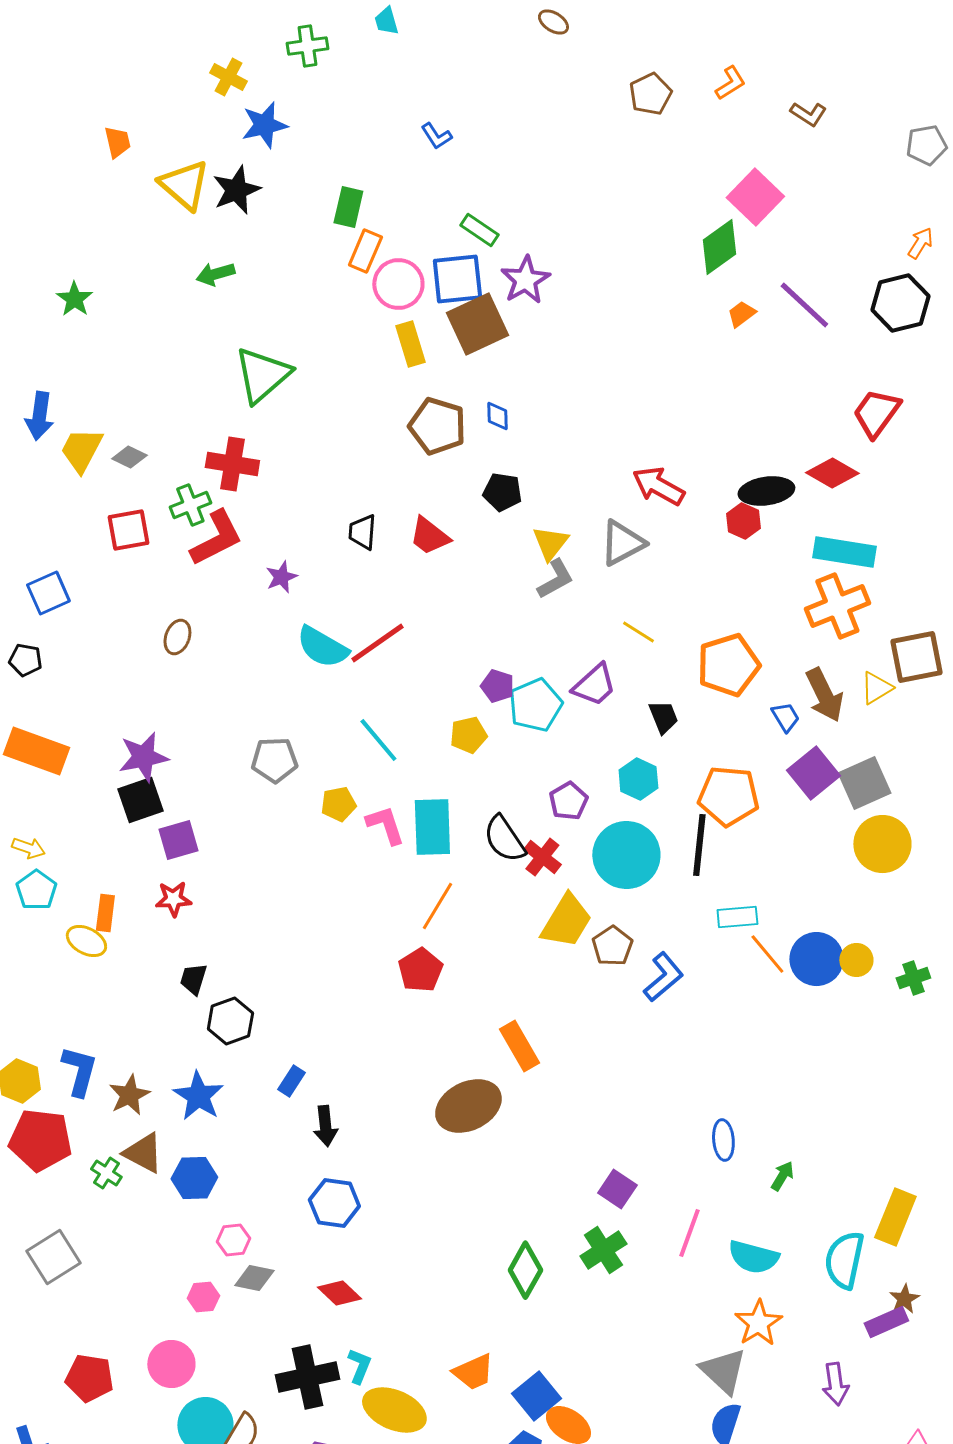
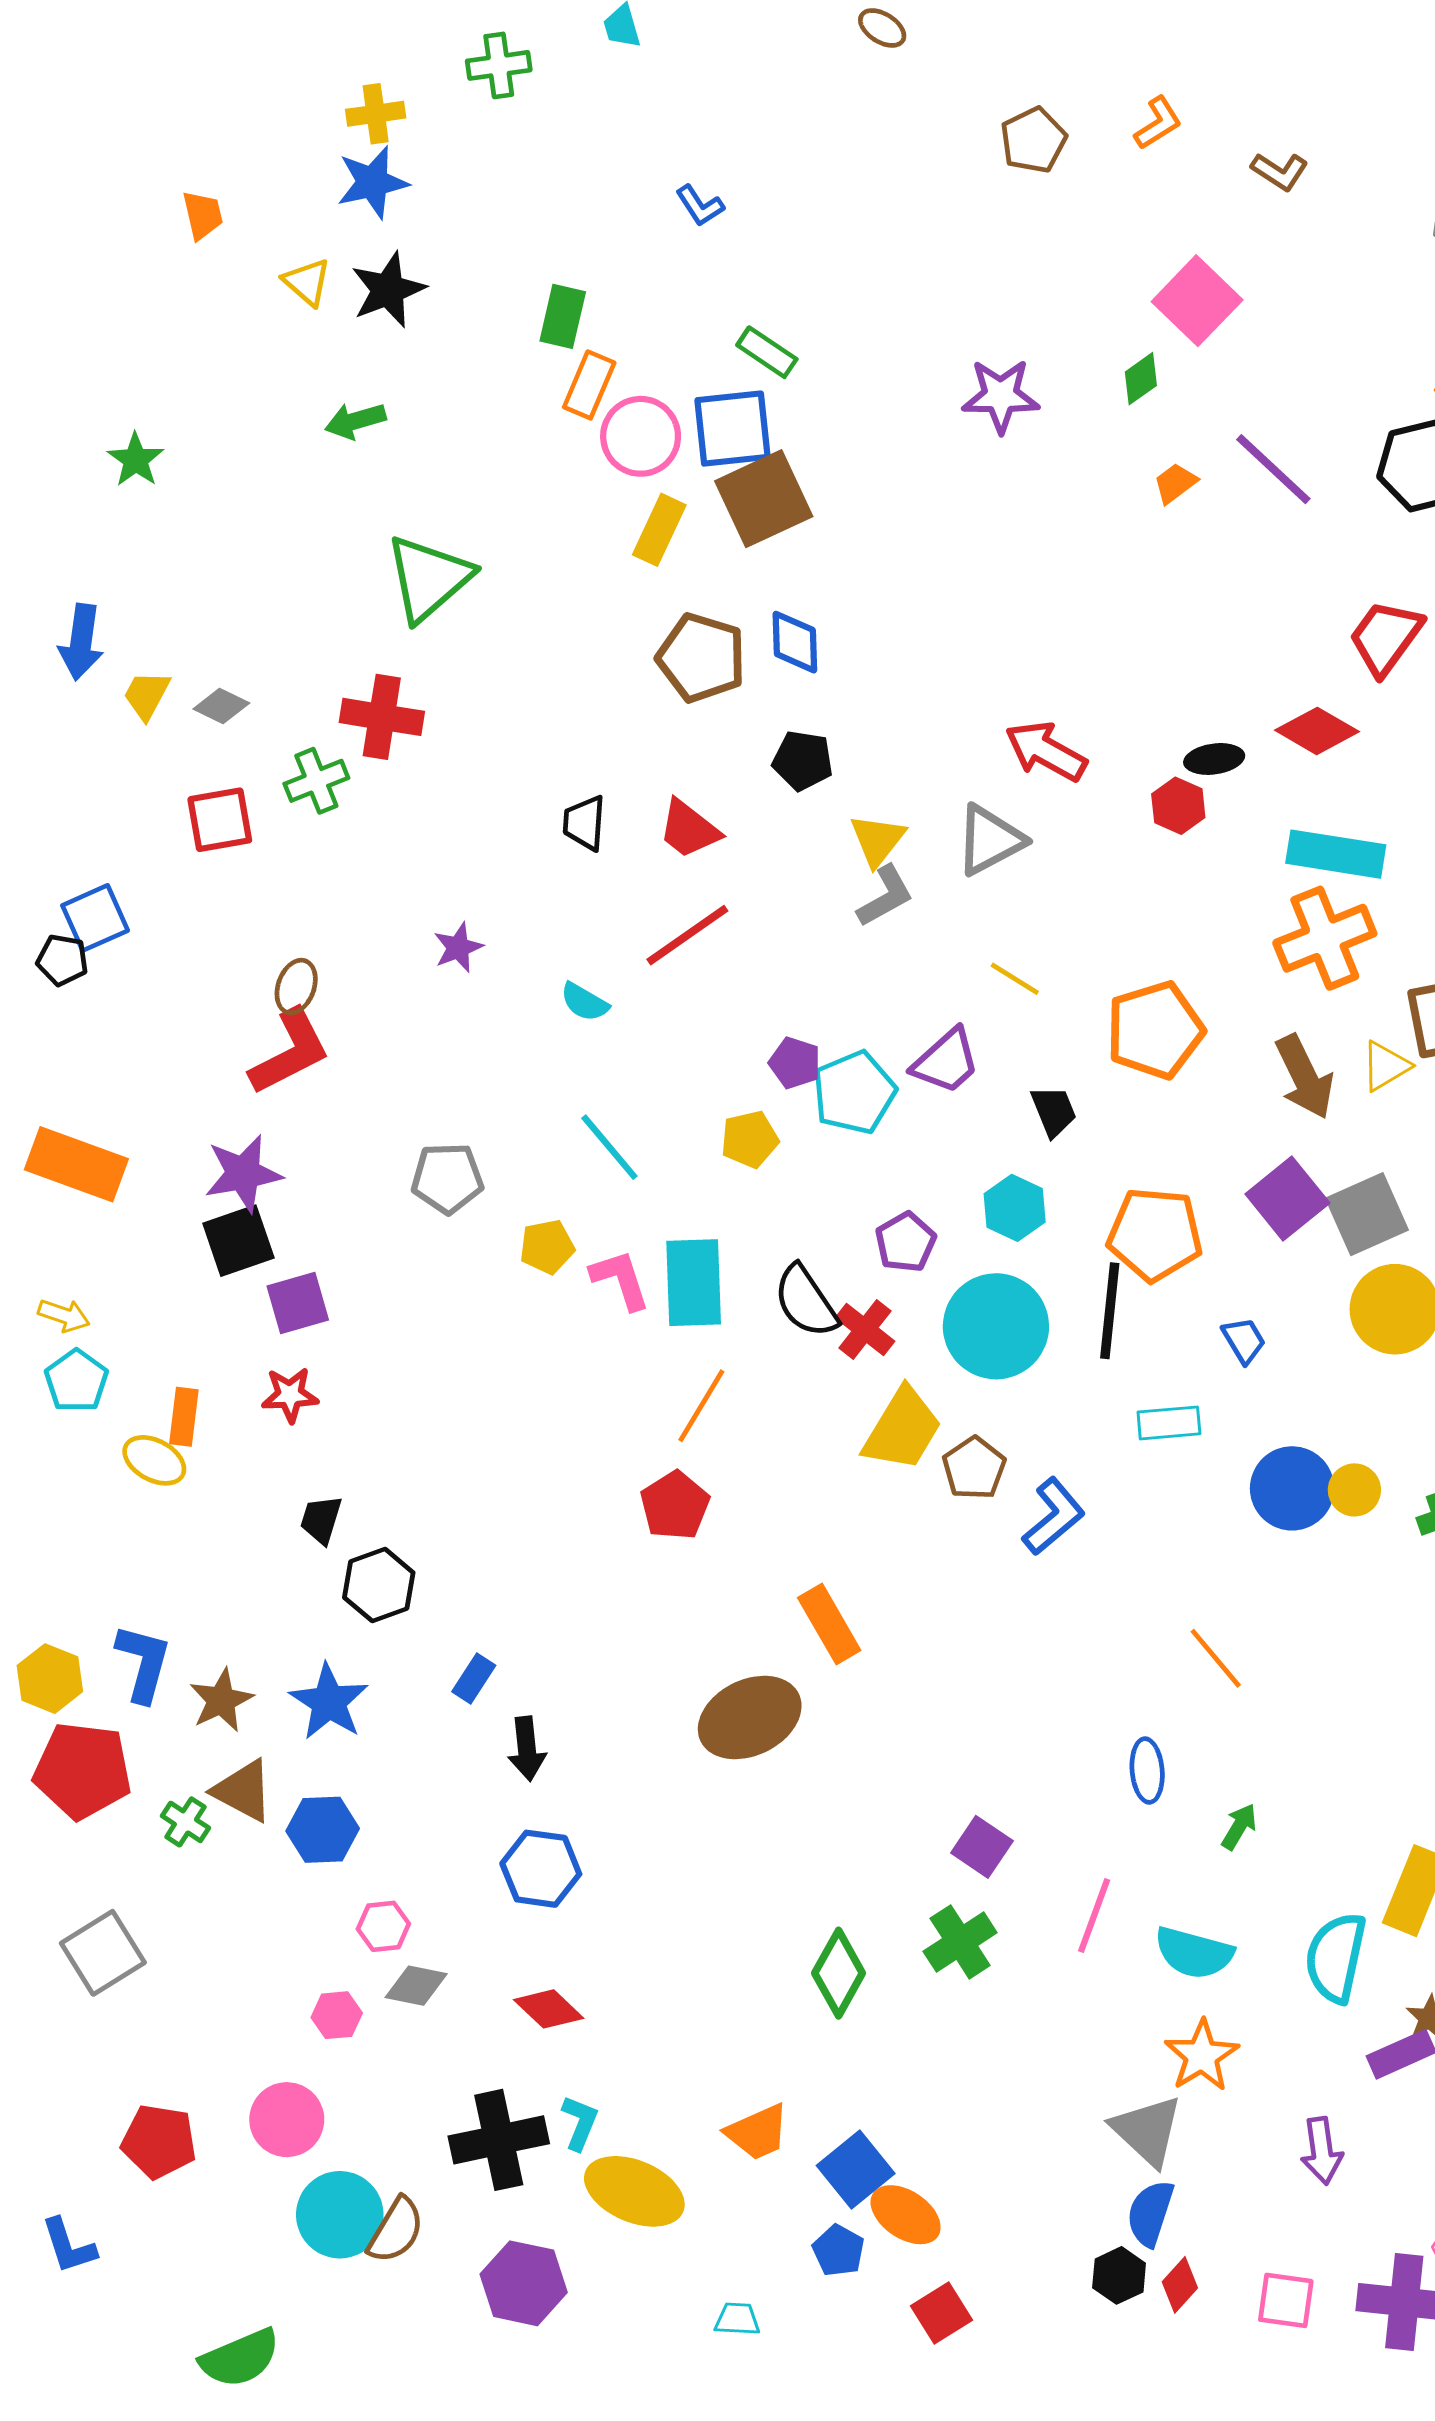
yellow cross: (228, 77) -> (376, 114), turned -36
blue star: (264, 125) -> (373, 182), moved
yellow triangle: (184, 185) -> (307, 282), size x0.6
green diamond: (719, 247) -> (1141, 379), size x0.6
purple star: (525, 280) -> (1001, 396), moved, turned 30
yellow rectangle: (410, 344) -> (659, 530), turned 42
blue diamond: (497, 416) -> (795, 642), size x1.4
yellow trapezoid: (81, 450) -> (147, 695), size x0.7
black ellipse: (766, 491) -> (1214, 759), size x0.7
red L-shape: (216, 538) -> (290, 1052), moved
purple star: (281, 577) -> (458, 948), moved
red line: (377, 643) -> (687, 935), moved
cyan semicircle: (322, 647) -> (584, 1002), moved, size x0.6
black pentagon: (25, 660) -> (62, 960), moved
blue trapezoid: (785, 717) -> (1244, 1340), moved
orange line: (767, 954) -> (1216, 1658), moved

